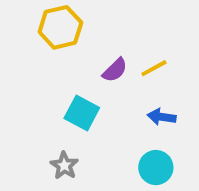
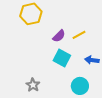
cyan square: (82, 113) -> (62, 58), moved
blue arrow: (162, 117) -> (92, 60), moved

